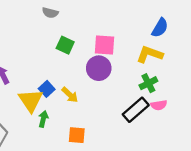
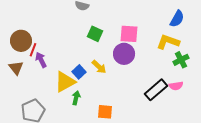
green cross: (148, 83) -> (181, 60), moved
yellow arrow: (70, 95) -> (99, 67), moved
yellow triangle: (31, 101) -> (65, 82), turned 35

